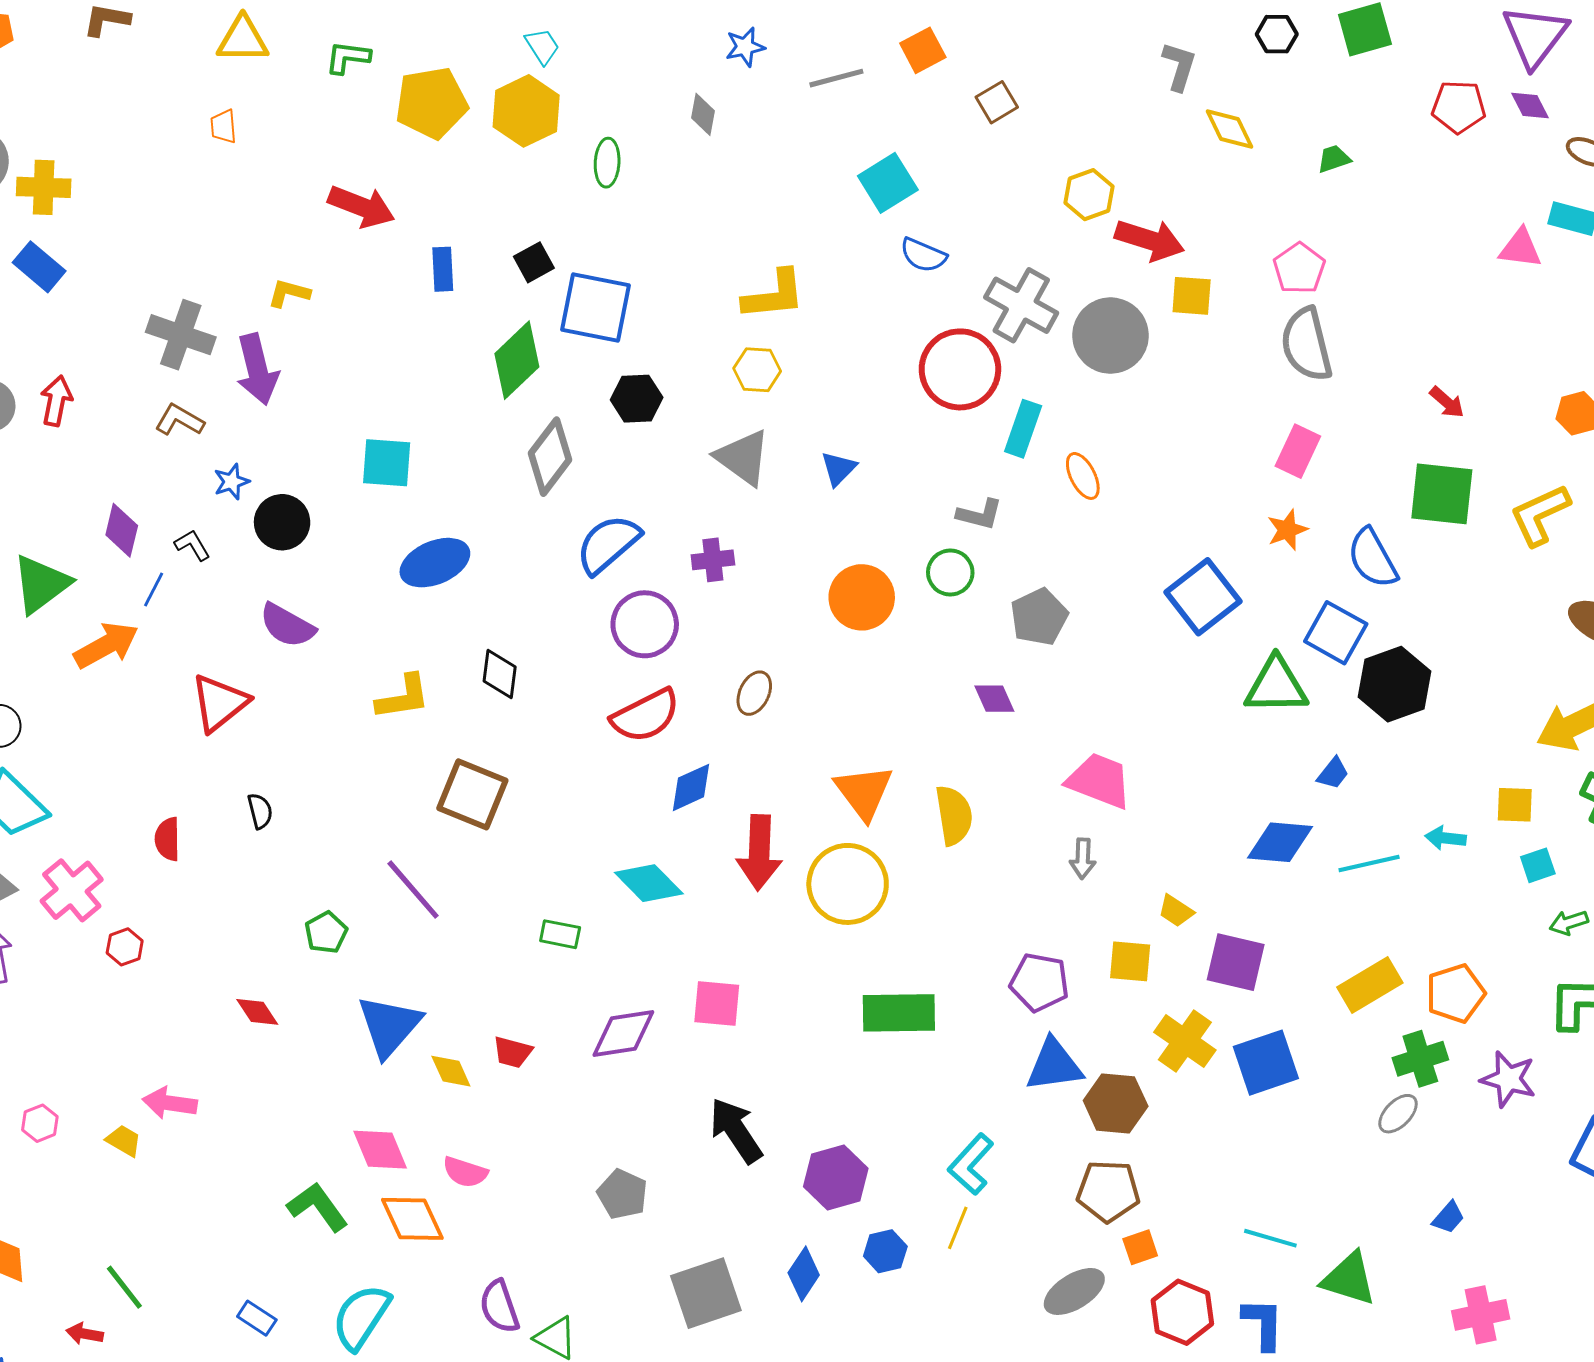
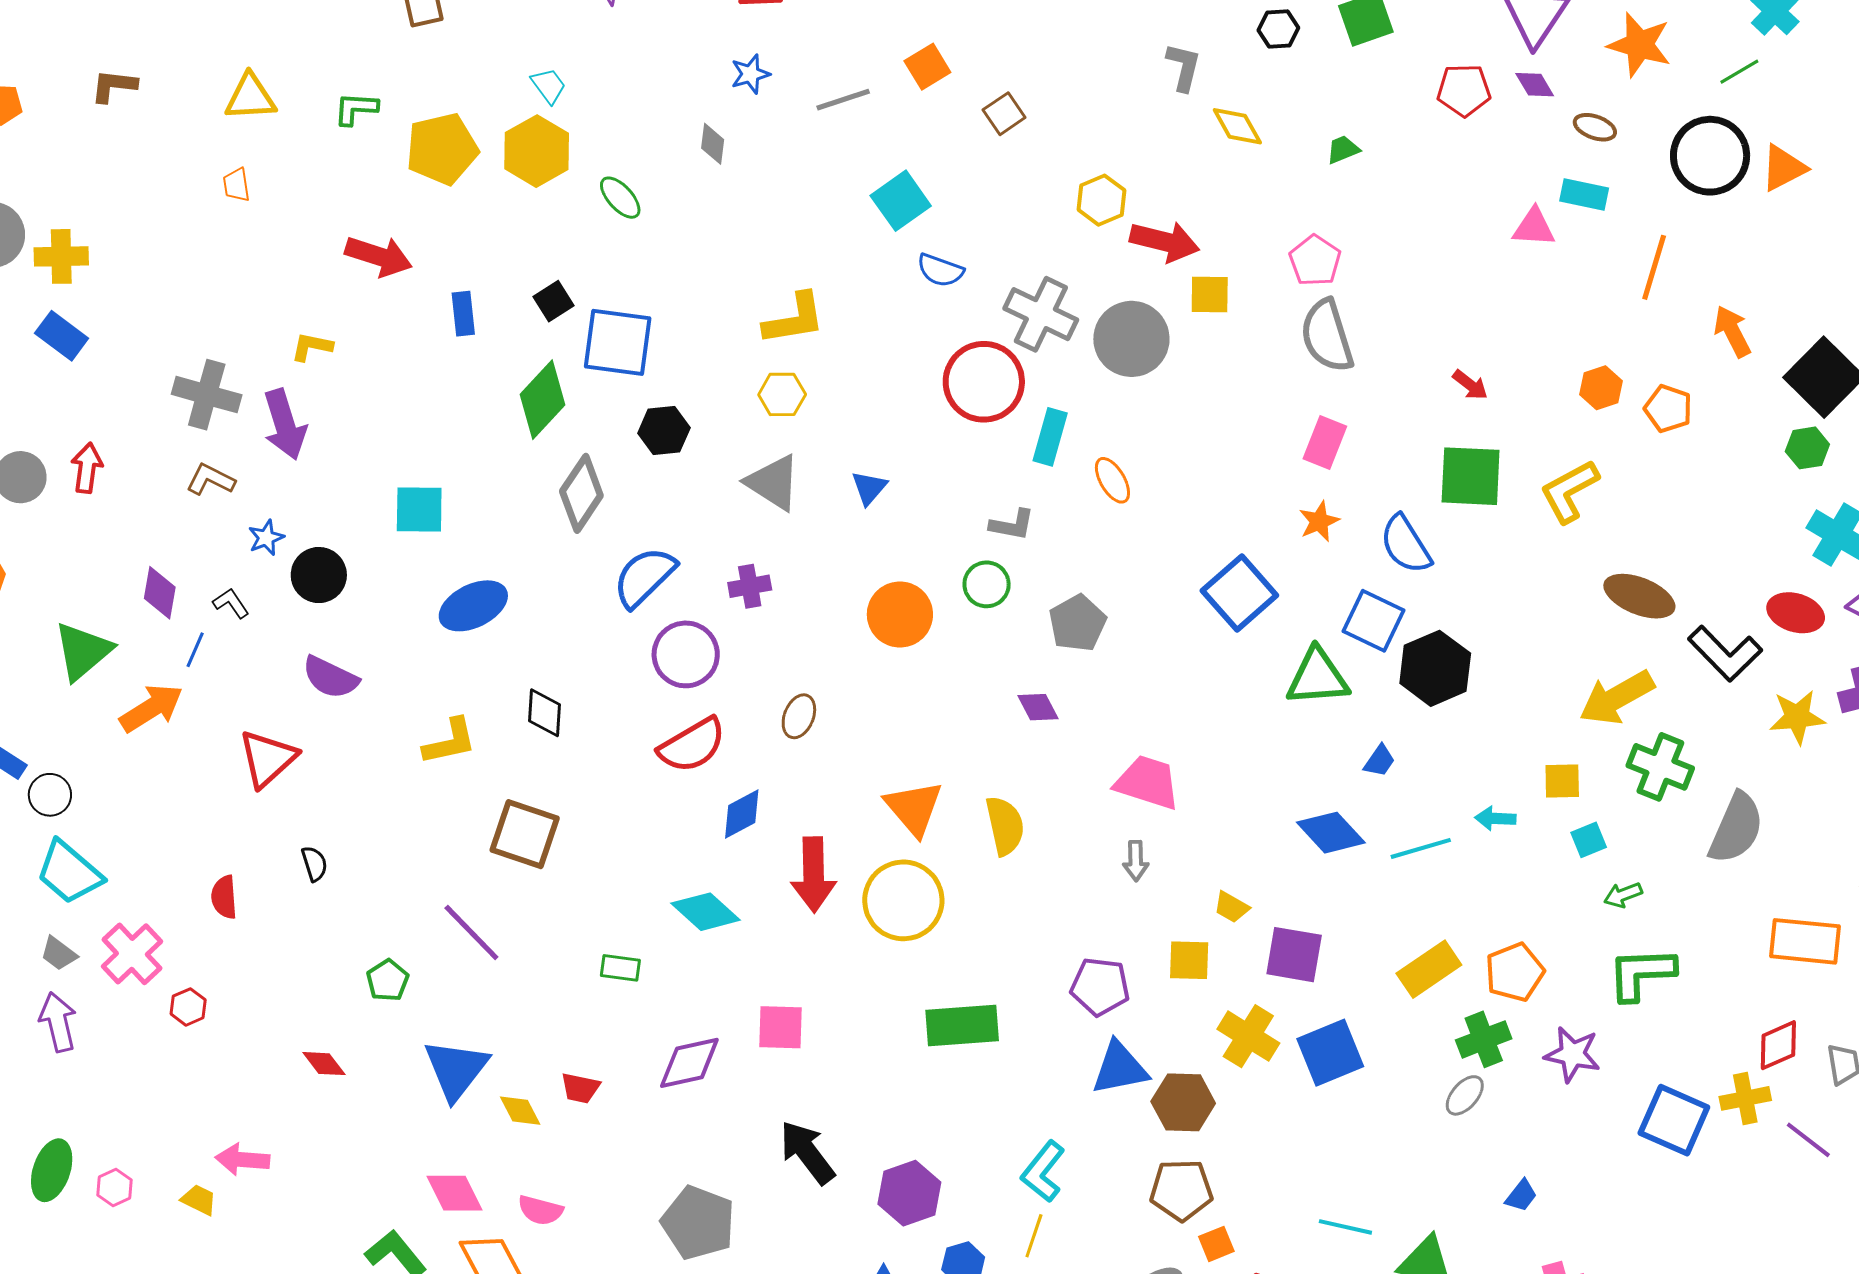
green ellipse: (607, 163) -> (620, 198), turned -42
blue diamond: (1280, 842) -> (1331, 833), turned 46
gray pentagon: (622, 1194) -> (698, 1223), size x1.5

